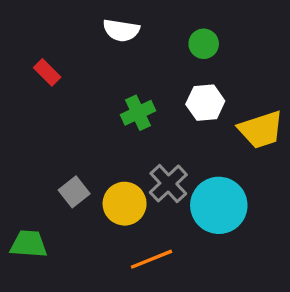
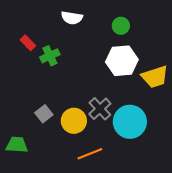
white hexagon: (205, 103) -> (122, 61), size x1.4
green cross: (138, 113) -> (50, 56), moved

